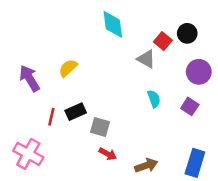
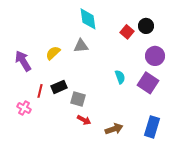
gray triangle: (146, 59) -> (81, 46), moved, turned -35
purple square: (190, 106) -> (148, 83), size x1.5
pink cross: (28, 154) -> (24, 108), moved, size x0.6

